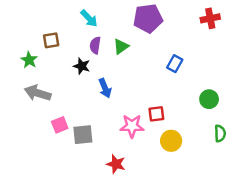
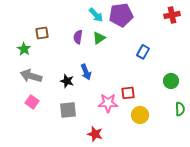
cyan arrow: (89, 18) -> (96, 15), moved
black star: (82, 66) -> (67, 81), moved
pink square: (60, 125) -> (32, 102), moved, turned -32

